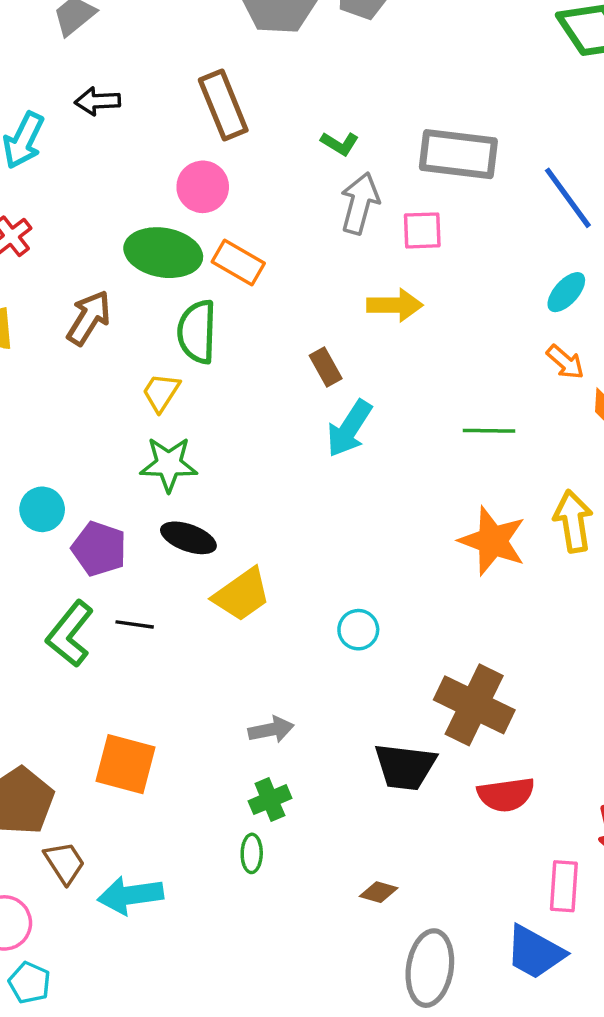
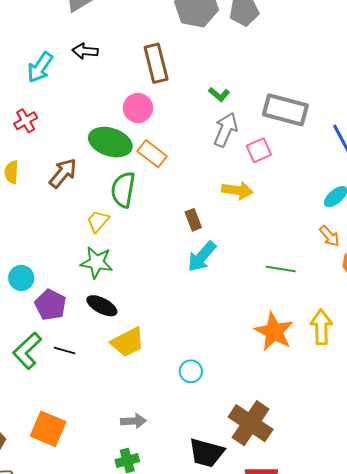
pink square: (422, 230) -> (259, 150), turned -30

